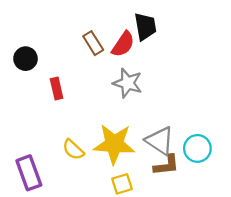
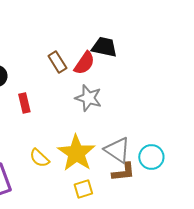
black trapezoid: (145, 26) -> (104, 47), turned -68
yellow star: (114, 144) -> (76, 153), turned 30

